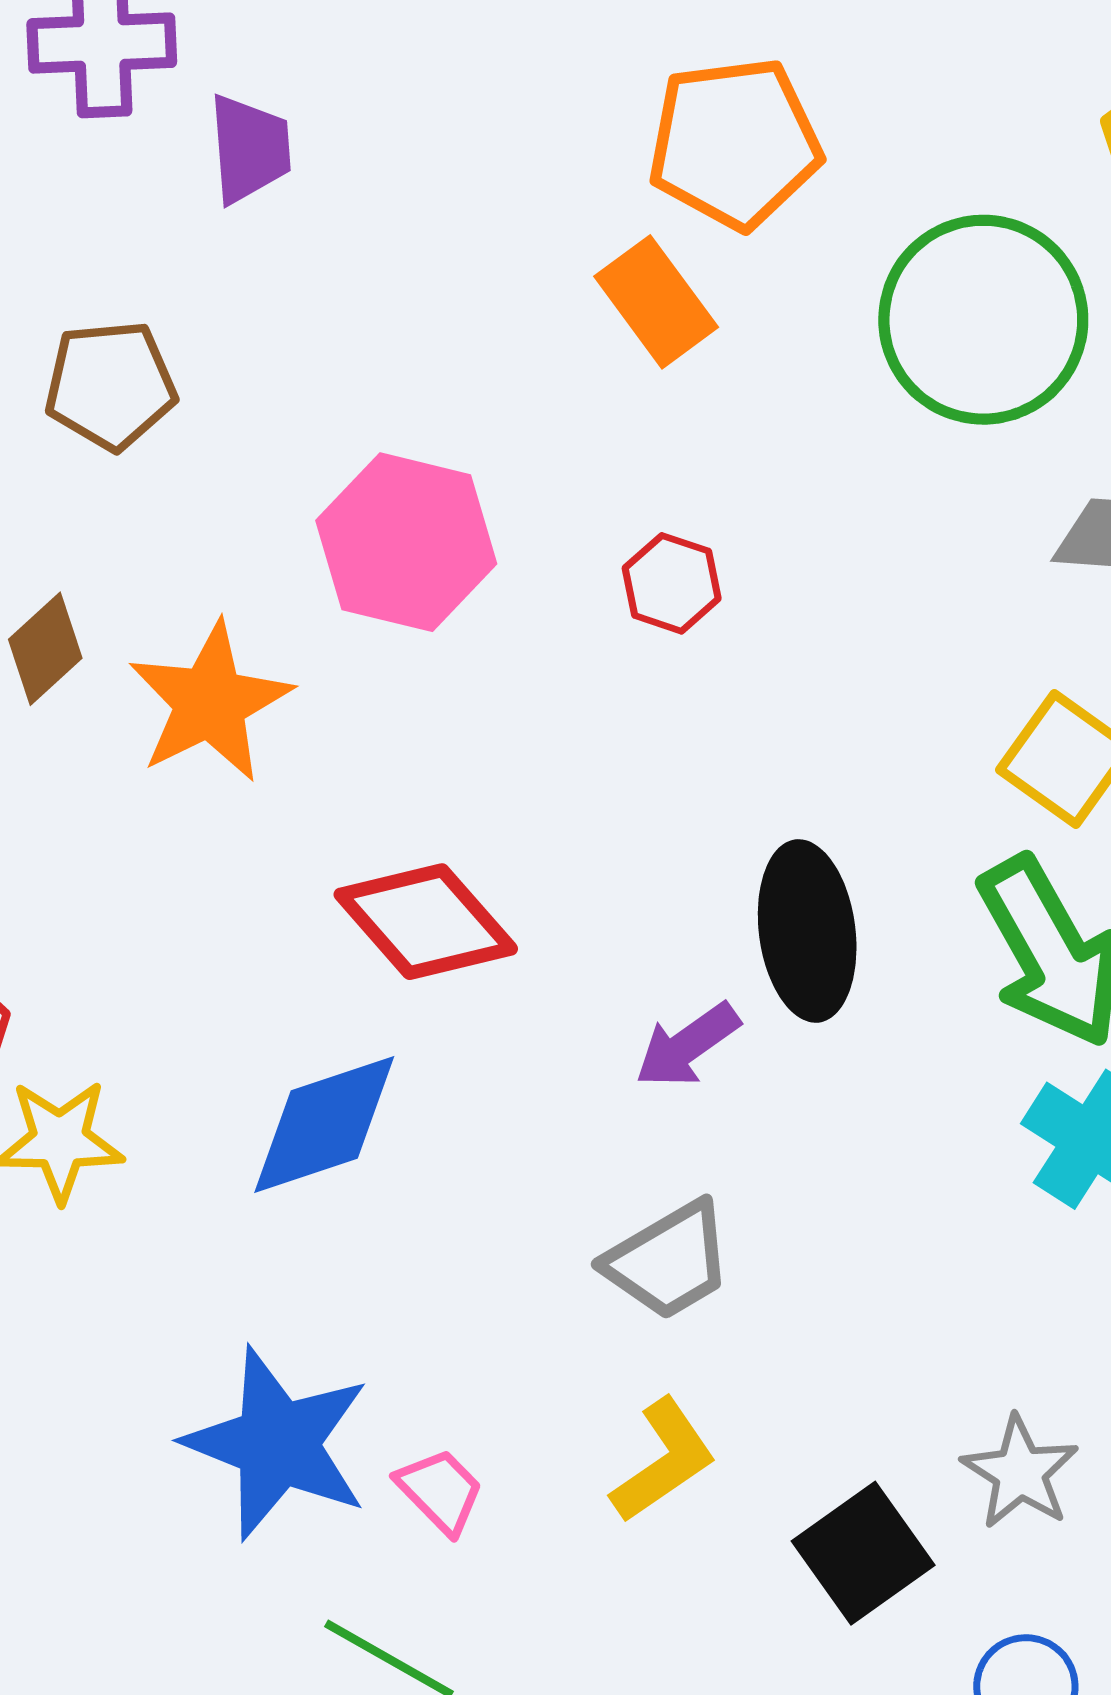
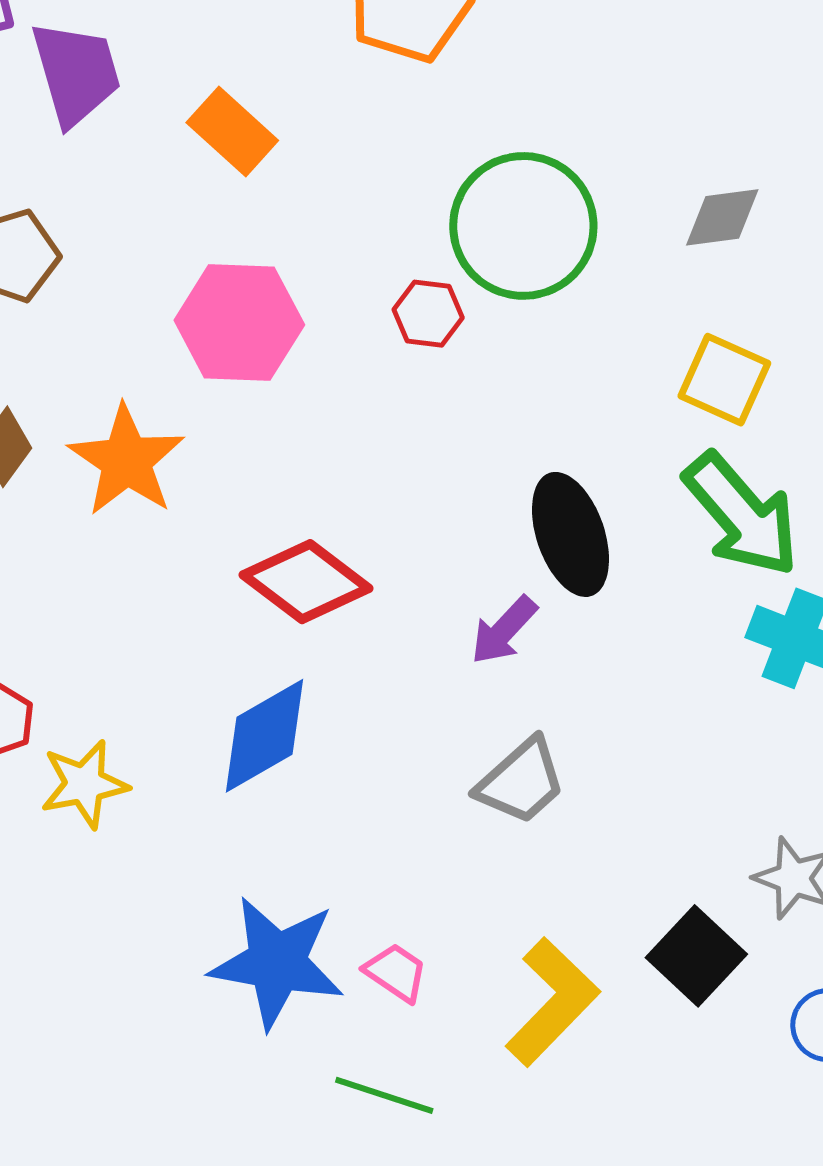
purple trapezoid: (250, 149) -> (76, 73), size x1.4
orange rectangle: (656, 302) -> (232, 132), moved
green circle: (983, 320) -> (523, 226), moved
yellow L-shape: (663, 1461) -> (552, 1002), moved, size x1.4

